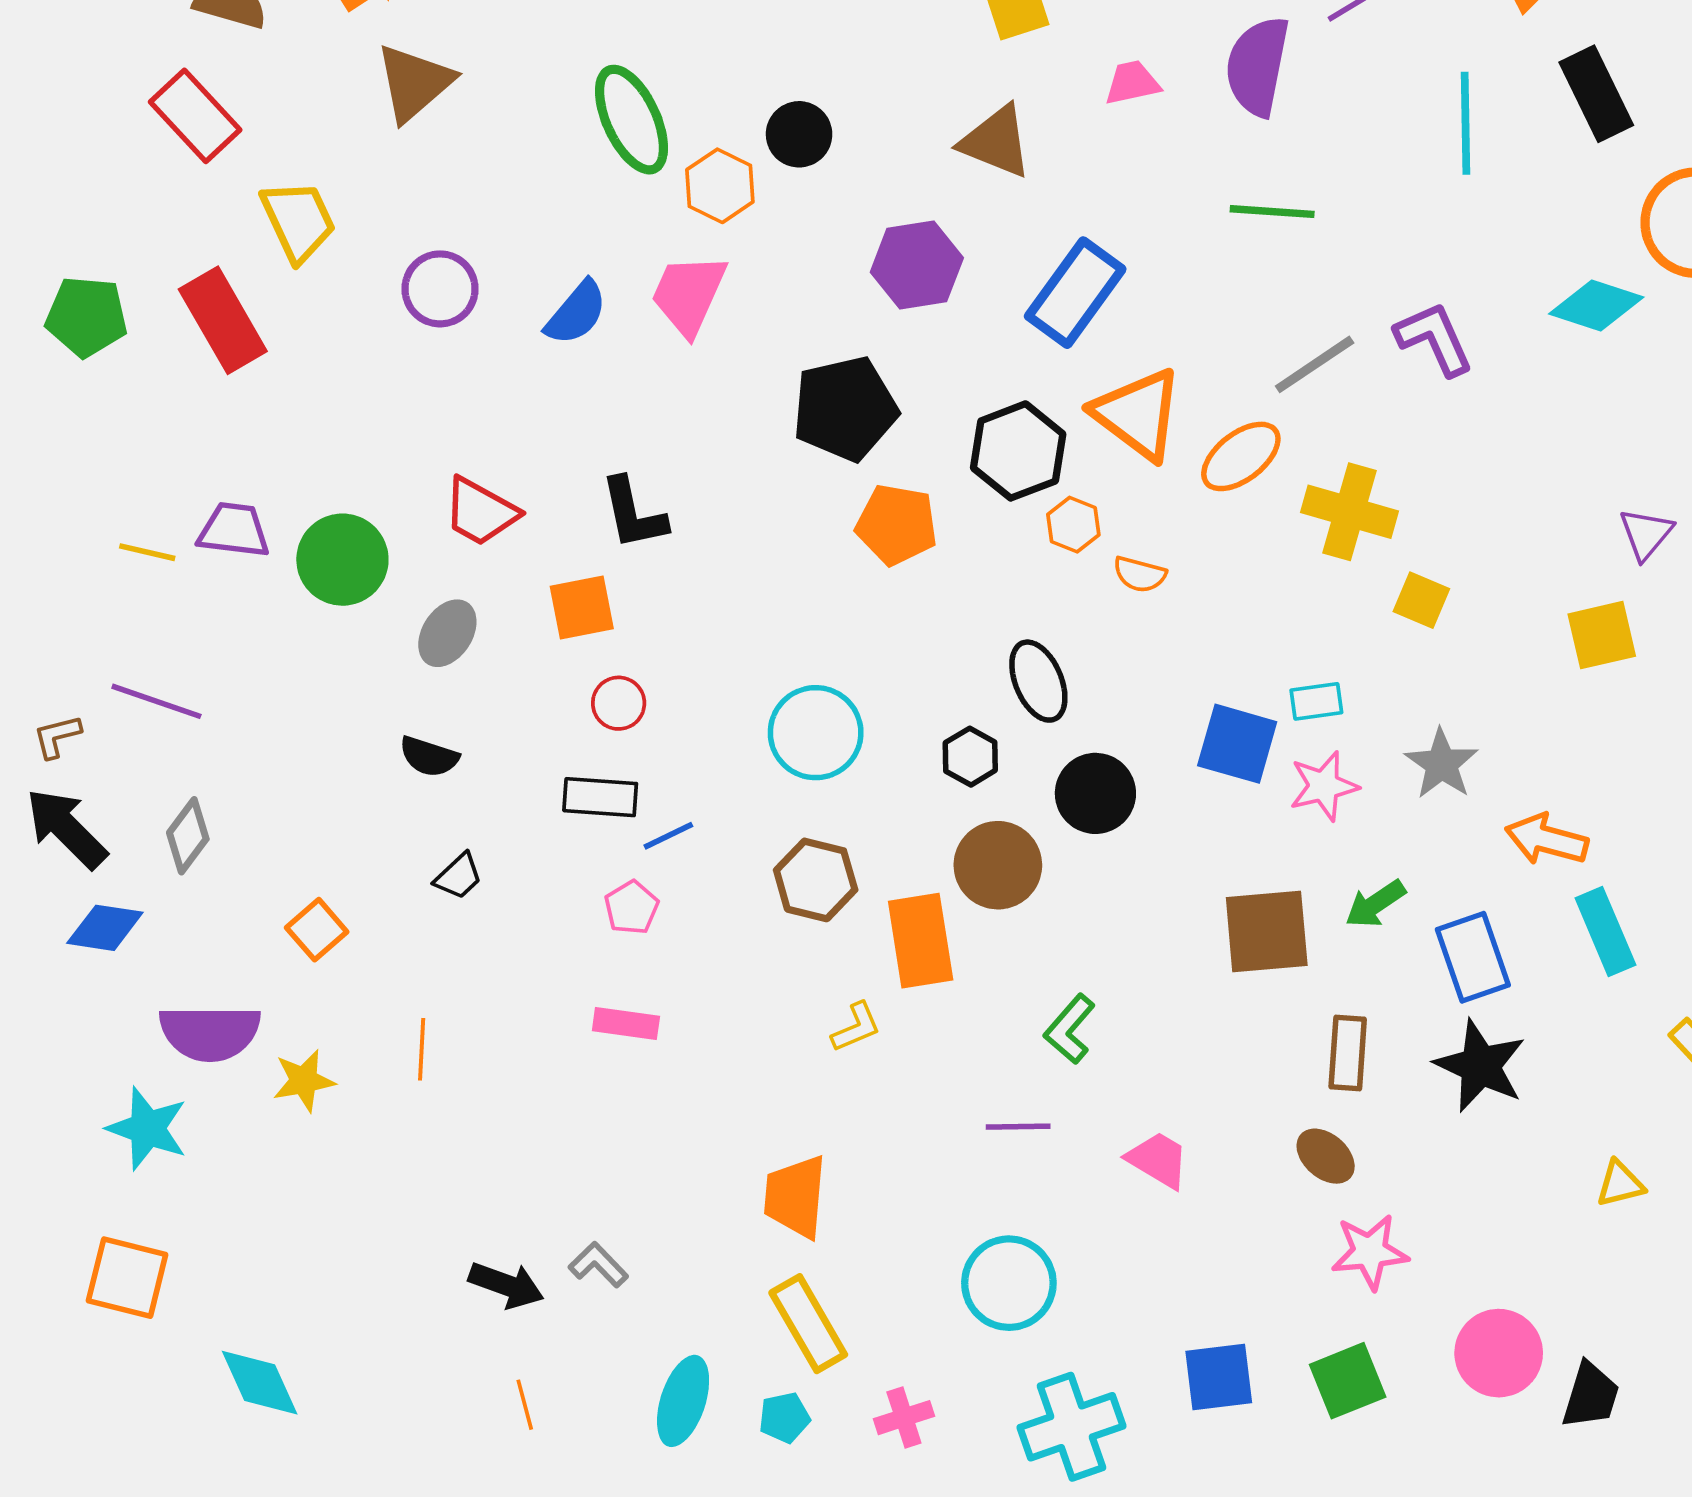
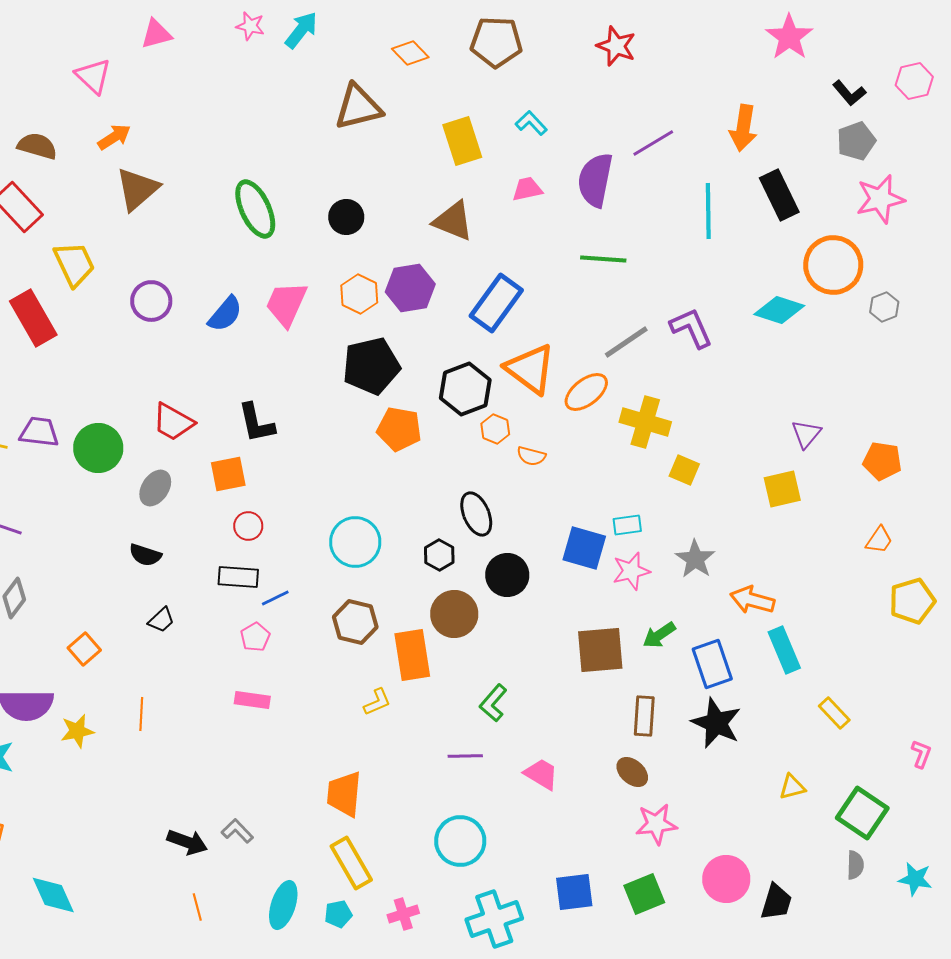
orange hexagon: (720, 186) -> (359, 294), moved

